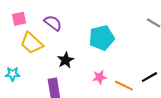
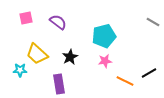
yellow trapezoid: (32, 43) -> (37, 54), moved
pink star: (100, 77) -> (105, 61), moved

